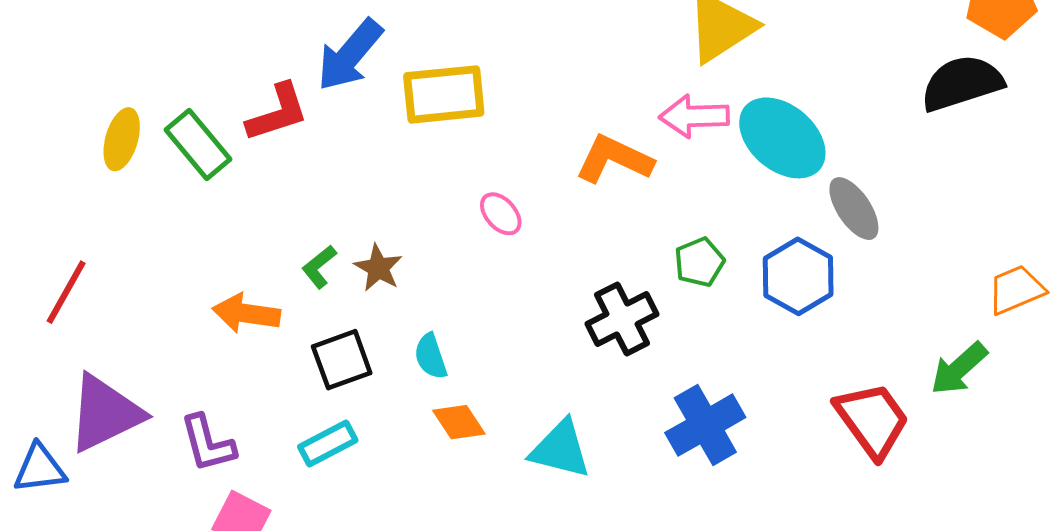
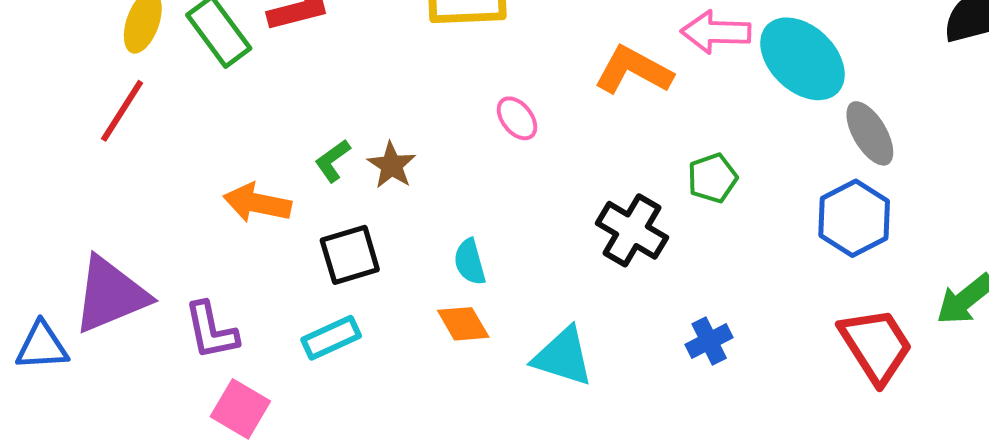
blue hexagon: (798, 276) -> (854, 218), moved
red line: (66, 292) -> (122, 111), moved
black cross: (622, 319) -> (632, 230), turned -36
cyan semicircle: (431, 356) -> (470, 262), moved
blue cross: (705, 425) -> (709, 341), size x0.6

